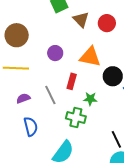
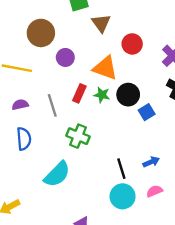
red circle: (107, 23) -> (132, 44), moved
brown circle: (17, 35) -> (41, 33), moved
green star: (90, 99) -> (102, 95), moved

